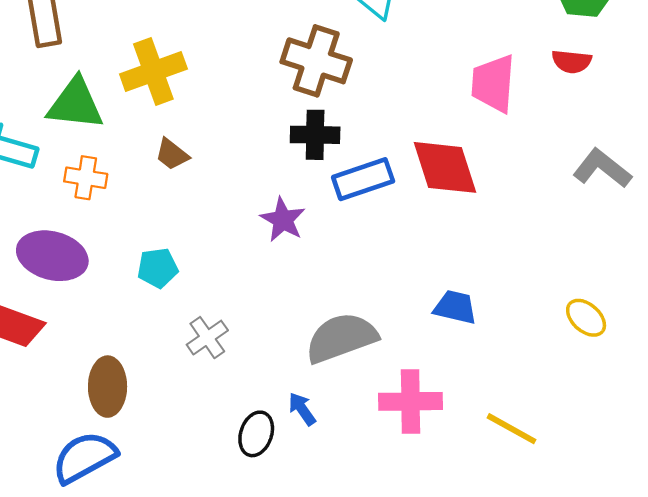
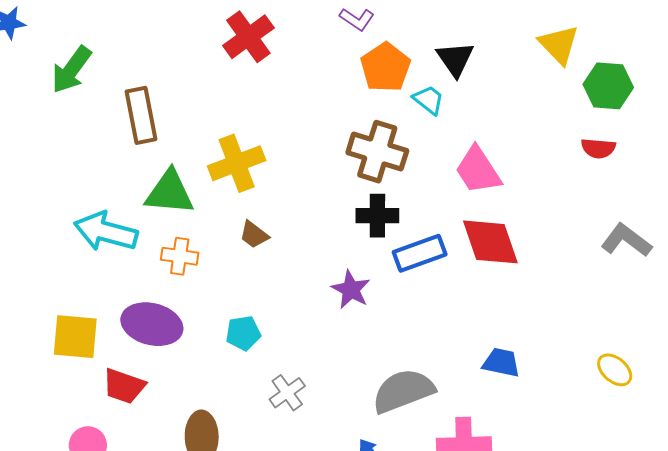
pink trapezoid: (493, 83) -> (478, 170), moved, turned -36

